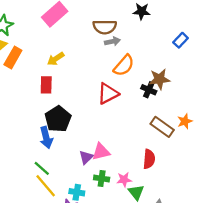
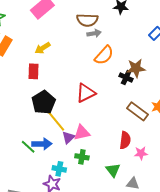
red triangle: (108, 94) -> (86, 93), moved
blue arrow: (46, 138) -> (42, 144), moved, turned -78
pink star: (124, 180) -> (141, 153), moved
yellow line: (46, 186) -> (56, 121), moved

